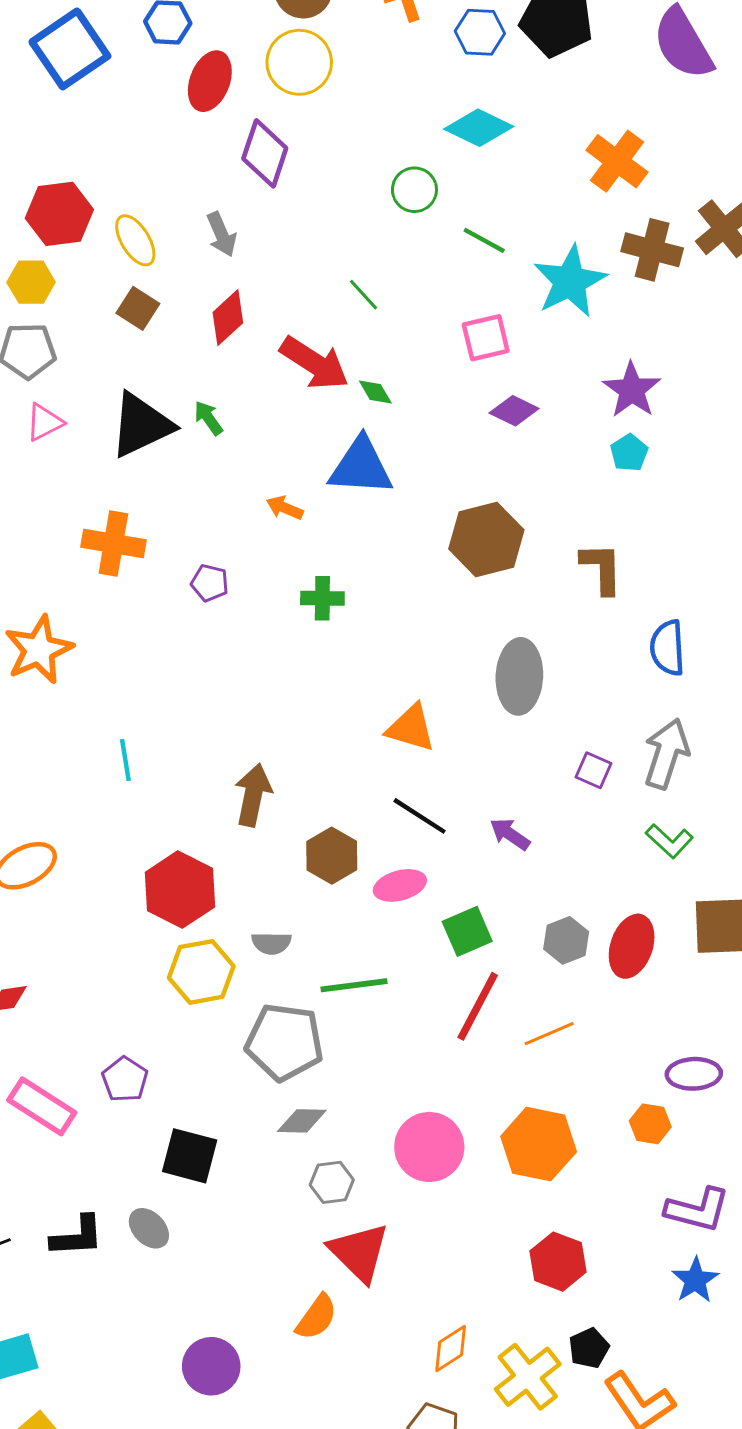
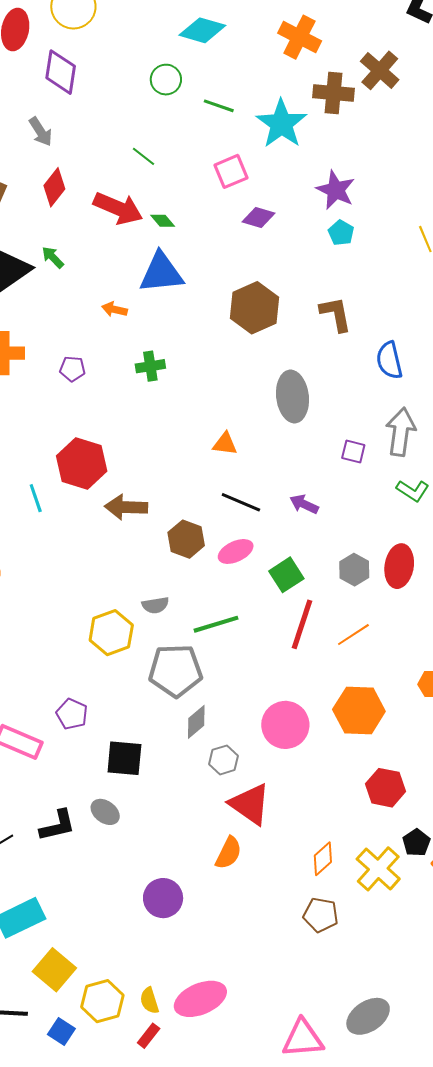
orange triangle: (411, 728) -> (225, 444), size x0.7
brown arrow: (253, 795) -> (126, 507), turned -90
red hexagon: (180, 890) -> (82, 464), moved
gray diamond: (302, 1121) -> (196, 722), turned -32

